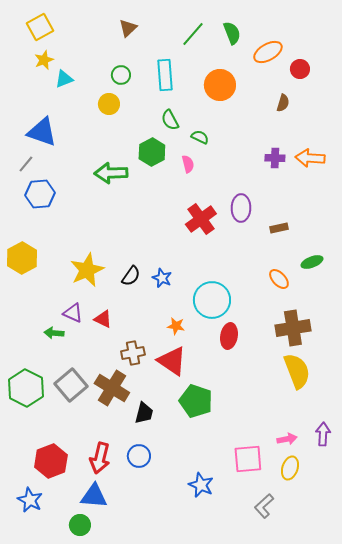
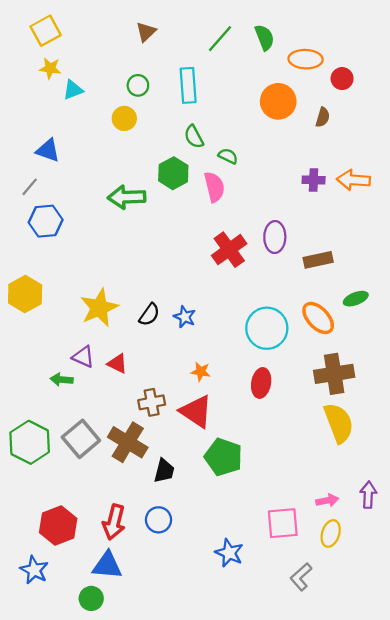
orange ellipse: (268, 52) -> (306, 59), turned 32
yellow star: (44, 60) -> (50, 68), turned 30
orange circle: (220, 85) -> (278, 101), moved
blue triangle: (42, 132) -> (48, 150), size x0.7
pink semicircle: (188, 164) -> (214, 187), size x1.5
brown rectangle: (279, 228) -> (318, 260), size x1.4
orange ellipse: (279, 279) -> (318, 318), size x1.4
cyan circle: (212, 300) -> (267, 328), moved

